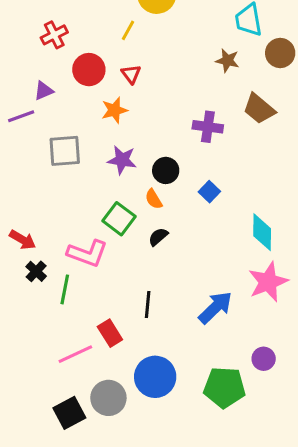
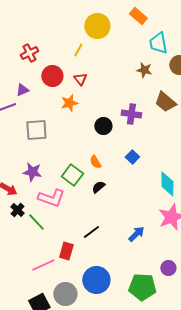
purple star: (122, 160) -> (32, 172), moved
black circle: (166, 170) -> (103, 126), moved
green line: (65, 289) -> (36, 222), turned -54
black line: (148, 305) -> (91, 232), turned 48
blue arrow: (215, 308) -> (136, 234), size x0.7
red rectangle: (110, 333) -> (66, 251), turned 48

